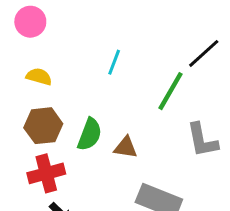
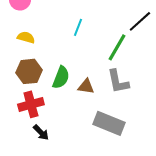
gray L-shape: (202, 140) -> (118, 81), moved

